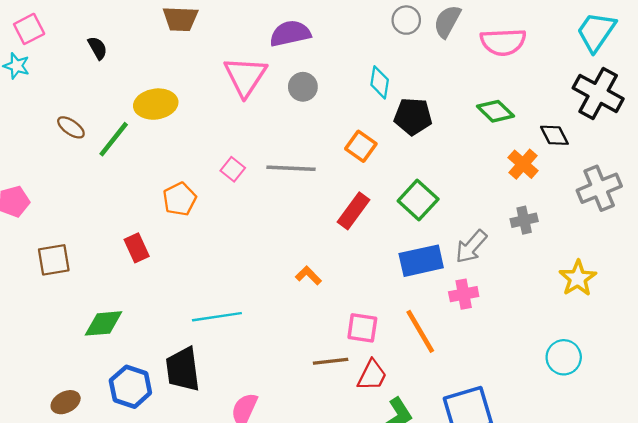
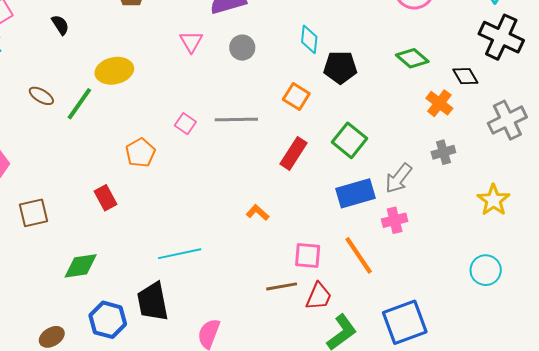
pink triangle: (245, 76) -> (191, 42), size x0.6

